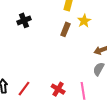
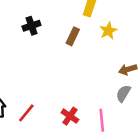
brown rectangle: (65, 29) -> (73, 36), moved

